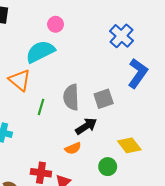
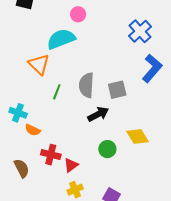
orange semicircle: (73, 148) -> (33, 130), moved, turned 42
green circle: (108, 167) -> (107, 149), moved

